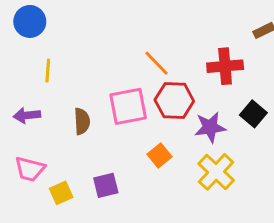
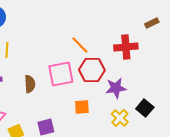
black square: (253, 114) -> (145, 108), moved
orange square: (159, 156) -> (82, 107), turned 35
yellow cross: (216, 172) -> (120, 118), size x0.7

